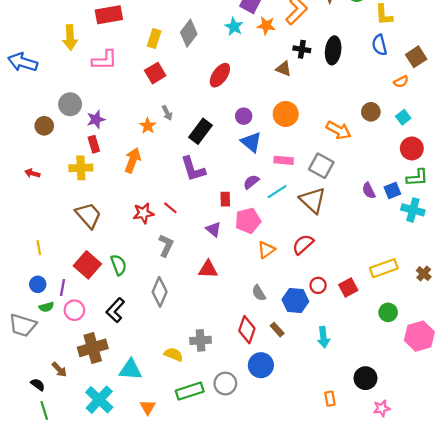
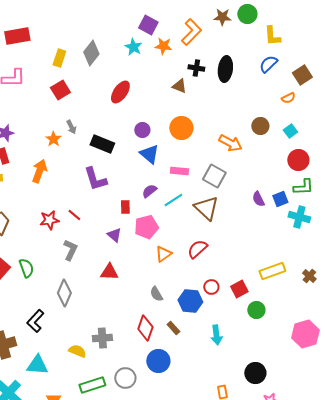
blue semicircle: (379, 45) -> (268, 64), turned 60
black rectangle: (201, 131) -> (102, 144), turned 75
black L-shape: (115, 310) -> (35, 321), moved
green circle: (388, 312) -> (256, 310), moved

